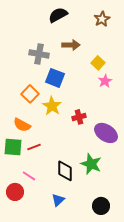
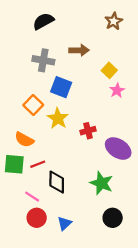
black semicircle: (58, 15) -> (43, 21), moved
black diamond: (65, 171) -> (57, 182), moved
red circle: (15, 192) -> (37, 218), moved
black circle: (101, 206) -> (113, 218), moved

